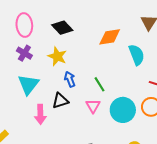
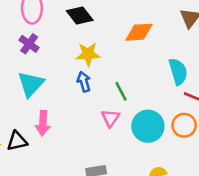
cyan semicircle: (137, 55) -> (178, 72), moved
yellow star: (57, 56) -> (88, 54), moved, turned -30
black triangle: (60, 101) -> (17, 141), moved

